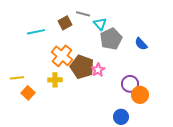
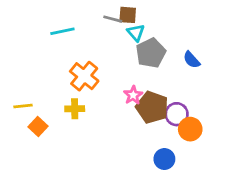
brown square: (65, 23) -> (128, 15), moved, turned 32
cyan line: (36, 32) -> (62, 31), moved
brown pentagon: (82, 67) -> (152, 107), moved

